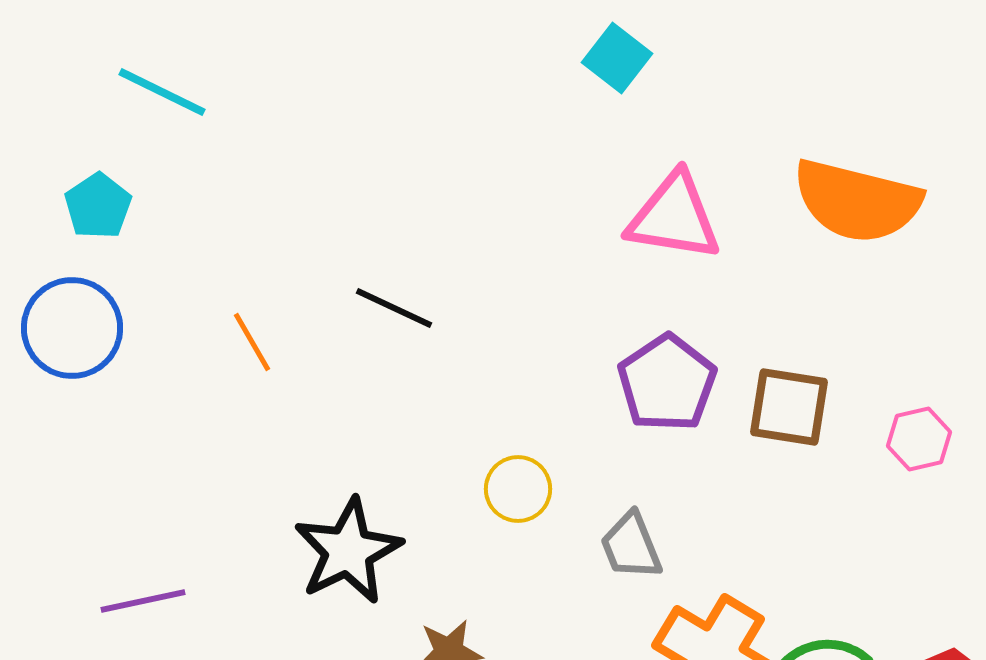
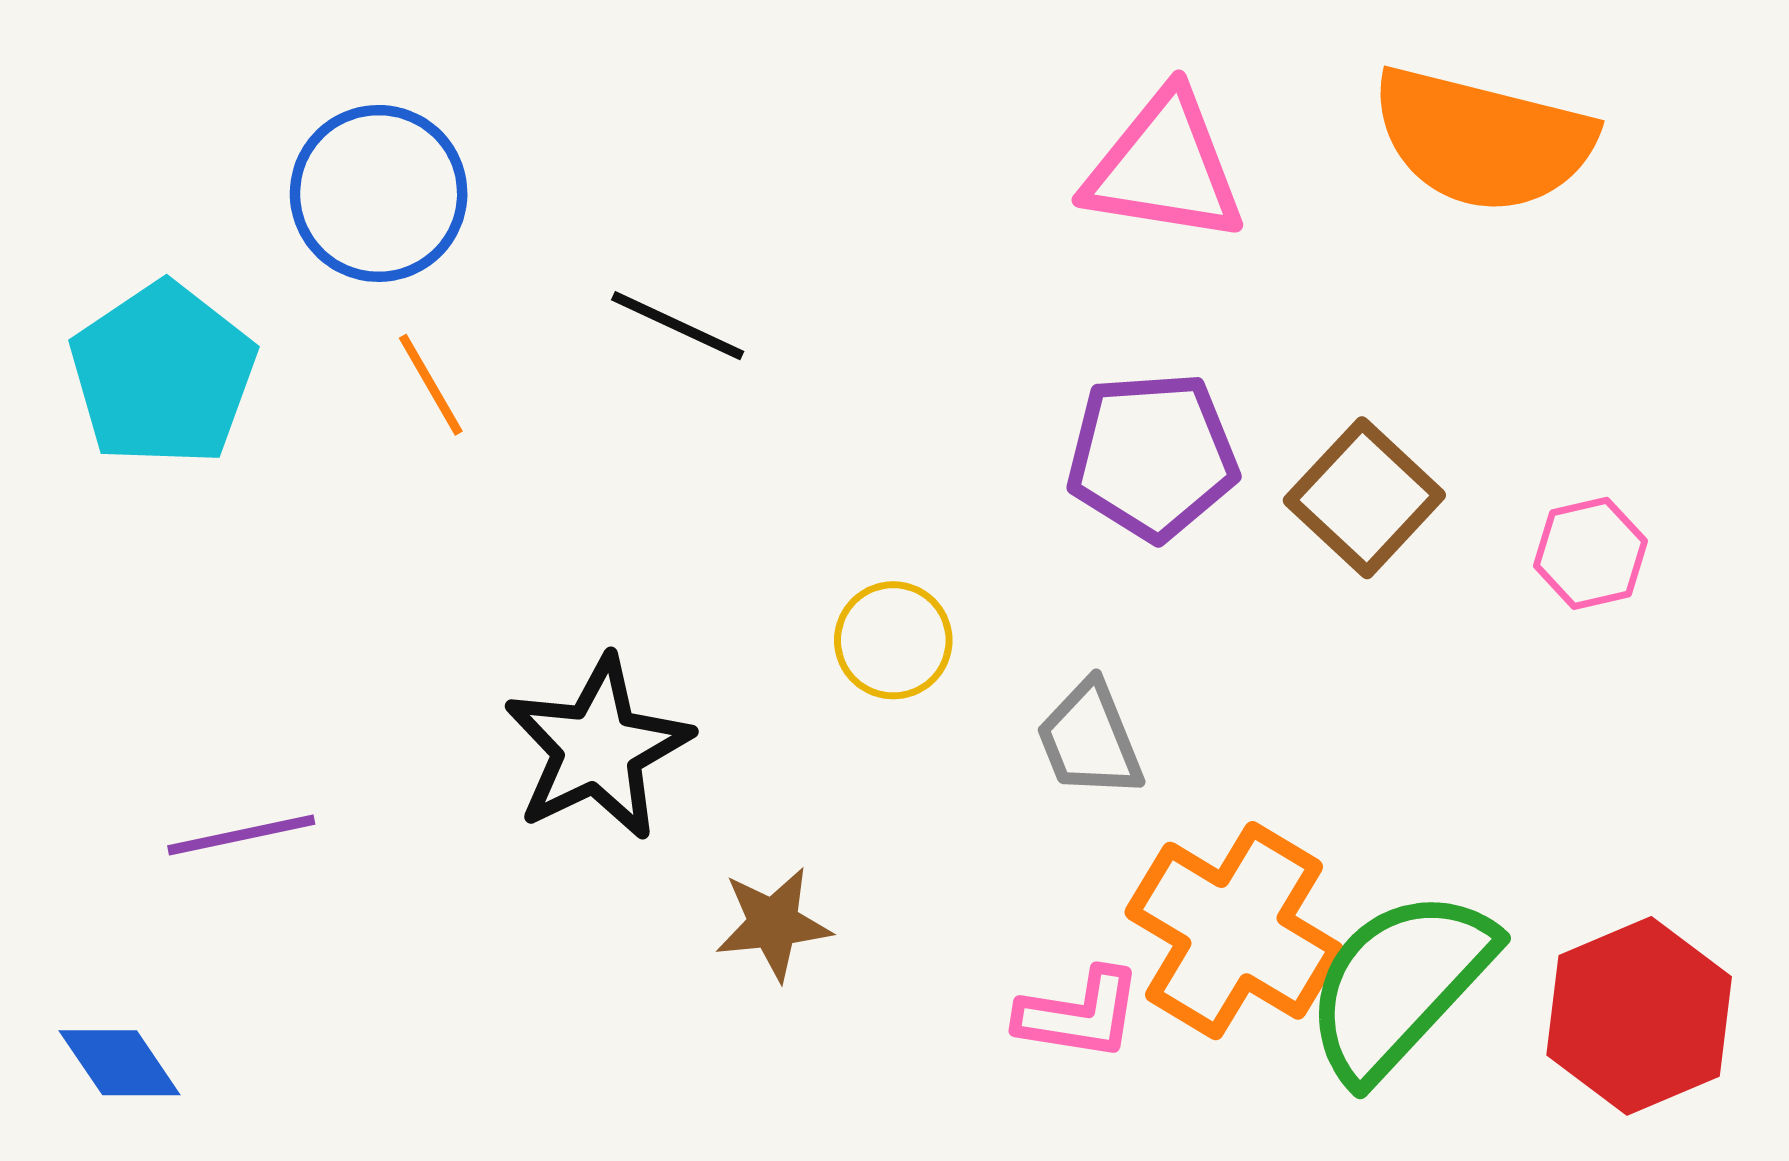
cyan pentagon: (98, 206) -> (163, 374), moved, size x1.6
blue circle: (72, 328) -> (379, 193), moved
purple pentagon: (667, 383) -> (1152, 456), turned 30
brown square: (789, 407) -> (1364, 498), turned 34

